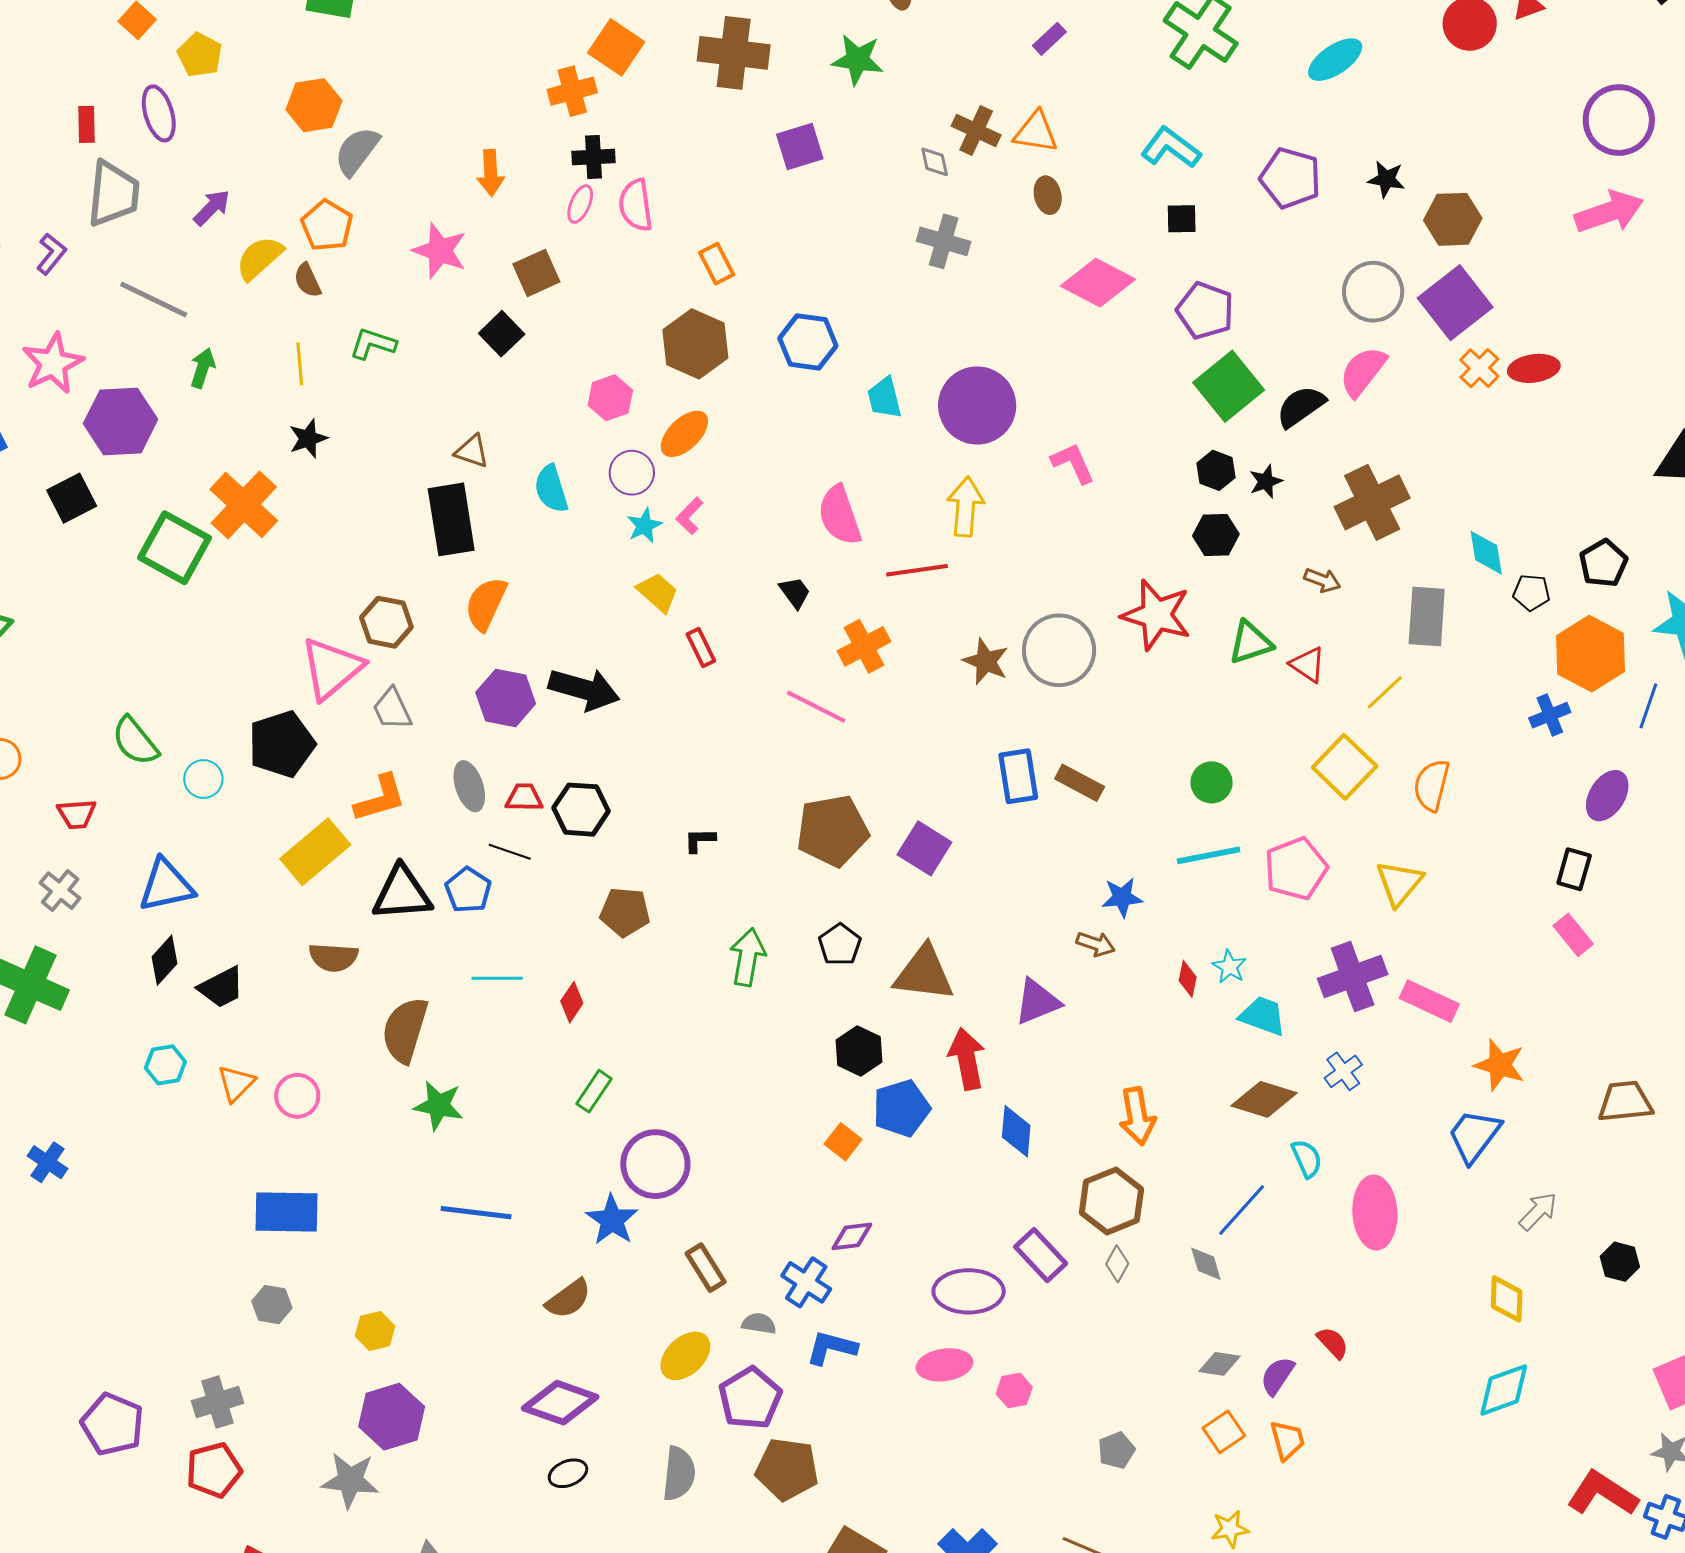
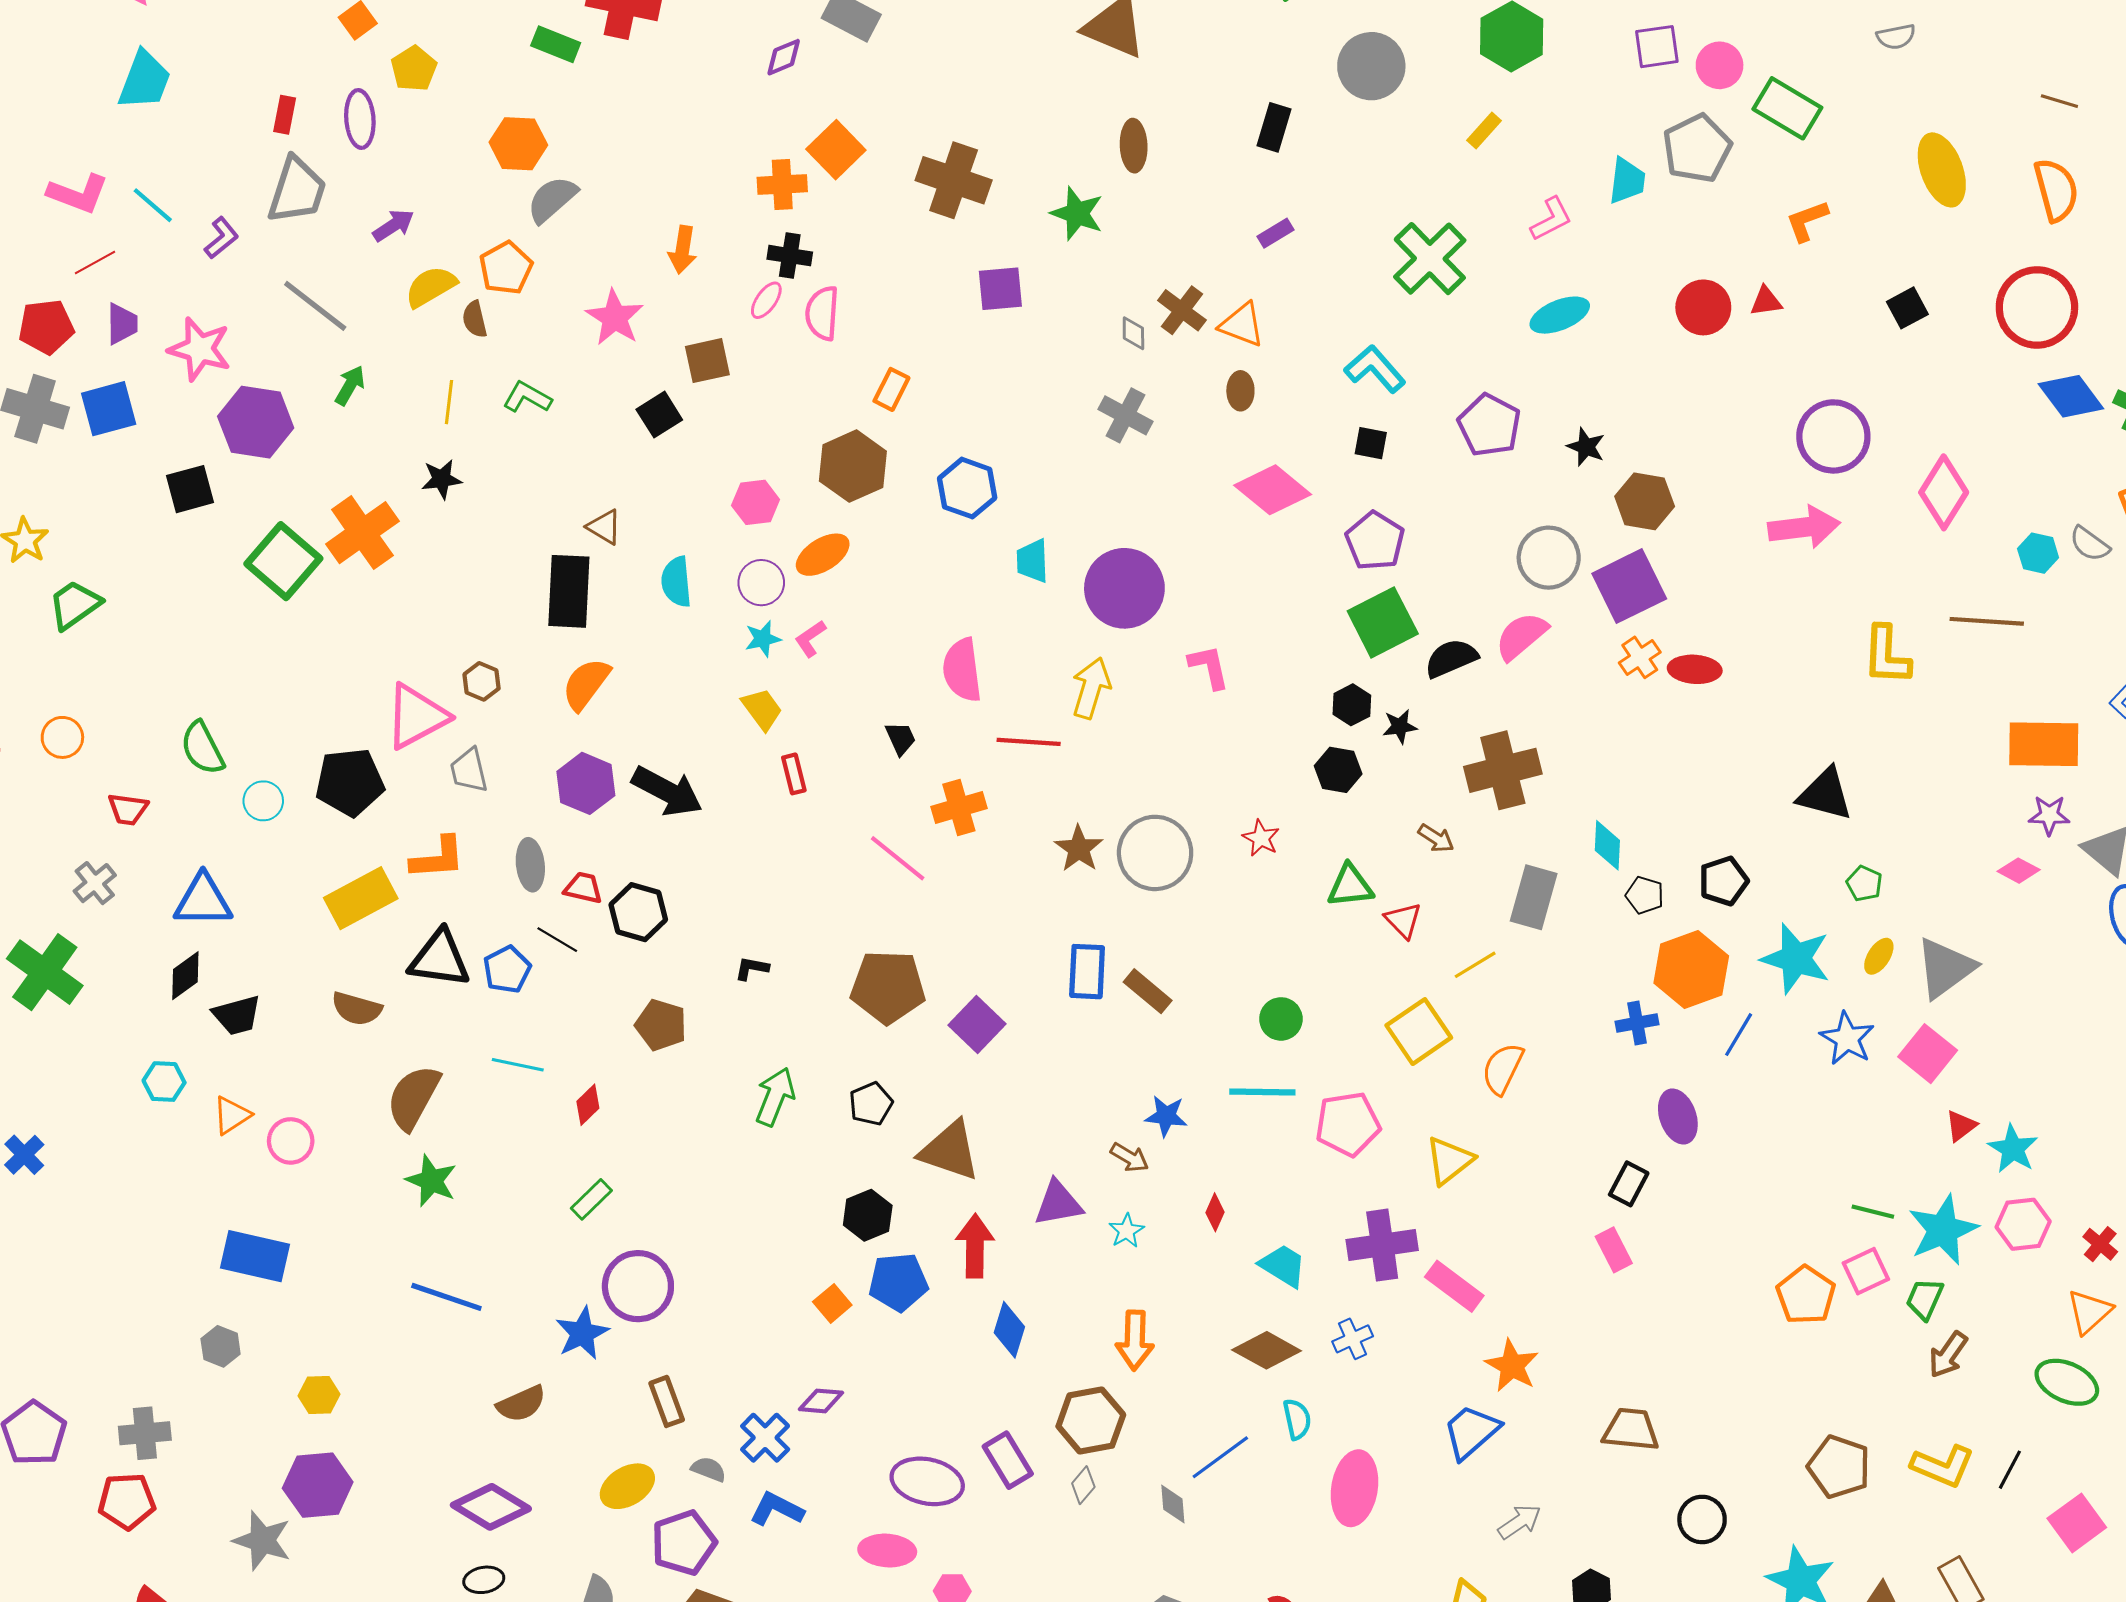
orange rectangle: (717, 264) -> (891, 389), turned 42
pink star: (53, 363) -> (200, 349), turned 30
red star: (1156, 615) -> (1261, 838), size x0.5
brown hexagon: (386, 622) -> (482, 681), size x0.7
purple ellipse: (1607, 796) -> (1678, 1117), turned -63
cyan star: (1229, 967) -> (1126, 1231), moved

